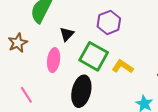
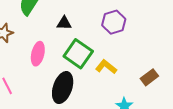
purple hexagon: (109, 22) -> (114, 22), moved
black triangle: (67, 34) -> (64, 23), moved, turned 42

